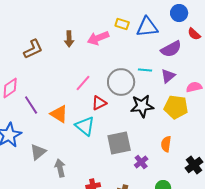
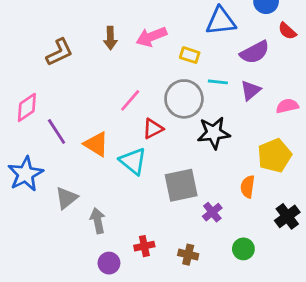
yellow rectangle: (122, 24) -> (190, 55), moved
yellow pentagon: (176, 107) -> (275, 156), moved, turned -30

